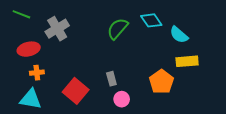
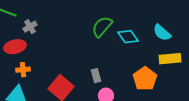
cyan diamond: (151, 20) -> (128, 37), moved
gray cross: (57, 29) -> (30, 27), moved, size x0.6

